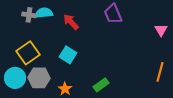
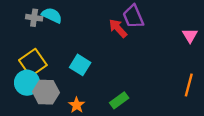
cyan semicircle: (44, 13) -> (52, 15), turned 30
red arrow: (71, 22) -> (118, 28), moved
cyan circle: (15, 78) -> (27, 83), moved

